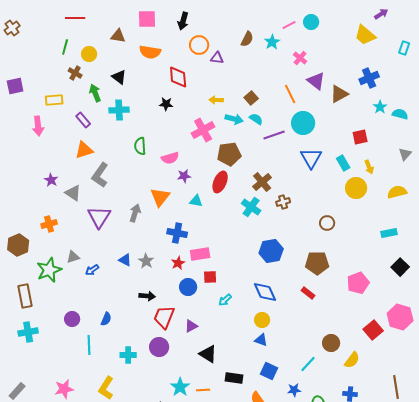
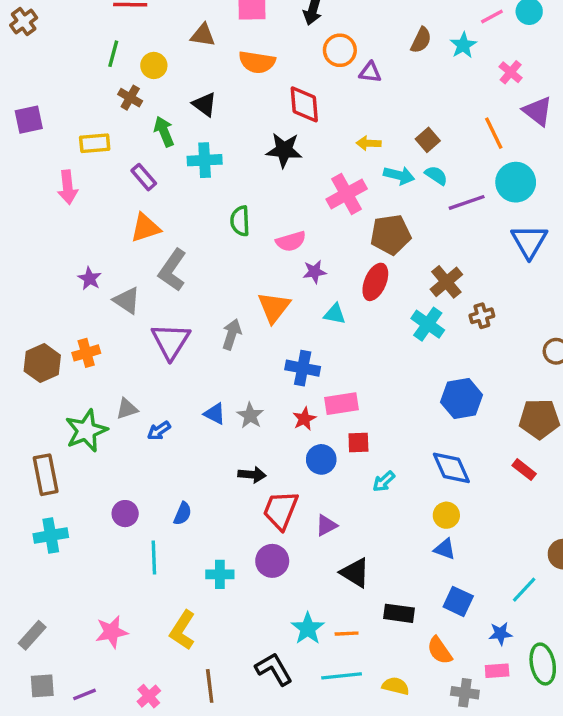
black star: (166, 104) -> (284, 150), size x1.5
brown hexagon: (18, 245) -> (42, 363), moved

